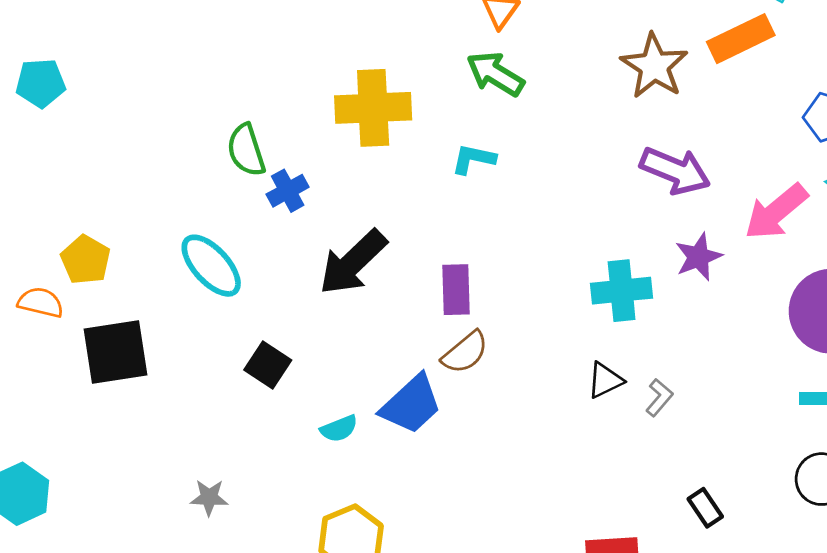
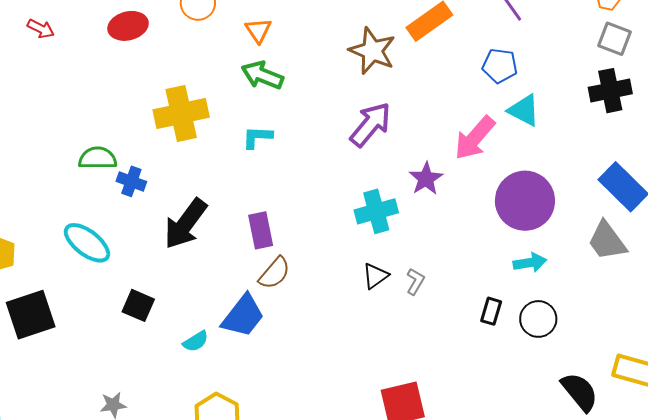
green semicircle: (246, 150) -> (98, 158), turned 117
purple arrow: (675, 171) -> (371, 124), moved, turned -63
blue cross: (288, 191) -> (131, 181), turned -32
black rectangle: (705, 508) -> (491, 311), moved, turned 60

